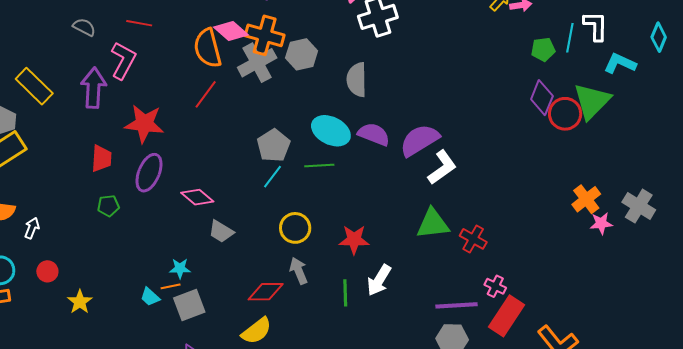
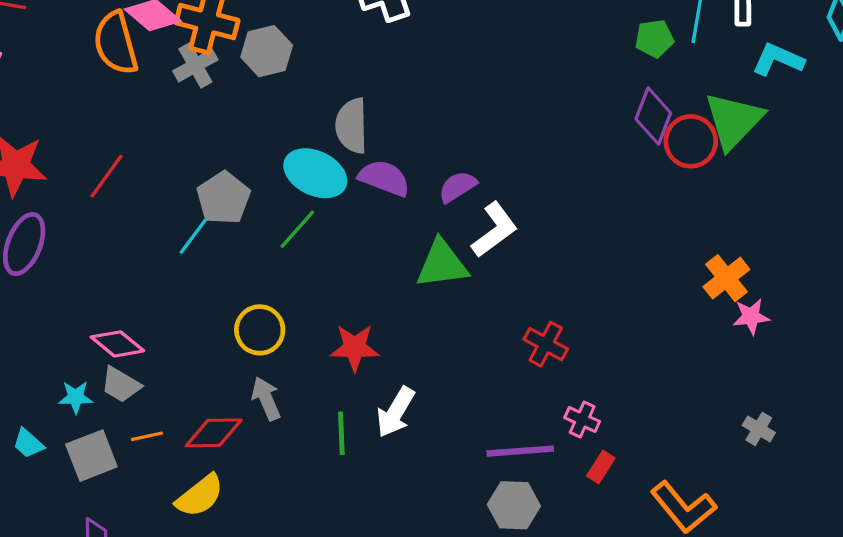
gray cross: (257, 63) -> (195, 65), size x0.7
gray semicircle: (357, 80) -> (352, 126), moved
red line: (206, 94) -> (106, 176), moved
purple semicircle: (419, 140) -> (458, 187), size x0.6
green line: (319, 166) -> (297, 229), turned -44
cyan line: (273, 177) -> (193, 236), moved
pink diamond: (197, 197) -> (117, 344), moved
gray cross: (639, 206) -> (759, 429), moved, size x0.6
green triangle: (433, 224) -> (442, 264), moved
gray trapezoid: (221, 231) -> (121, 385), moved
orange line: (171, 286) -> (147, 436), moved
red rectangle: (507, 316) -> (601, 467), size x0.5

